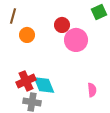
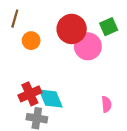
green square: (99, 12) -> (109, 27), moved
red circle: (62, 25) -> (72, 29), size x1.6

